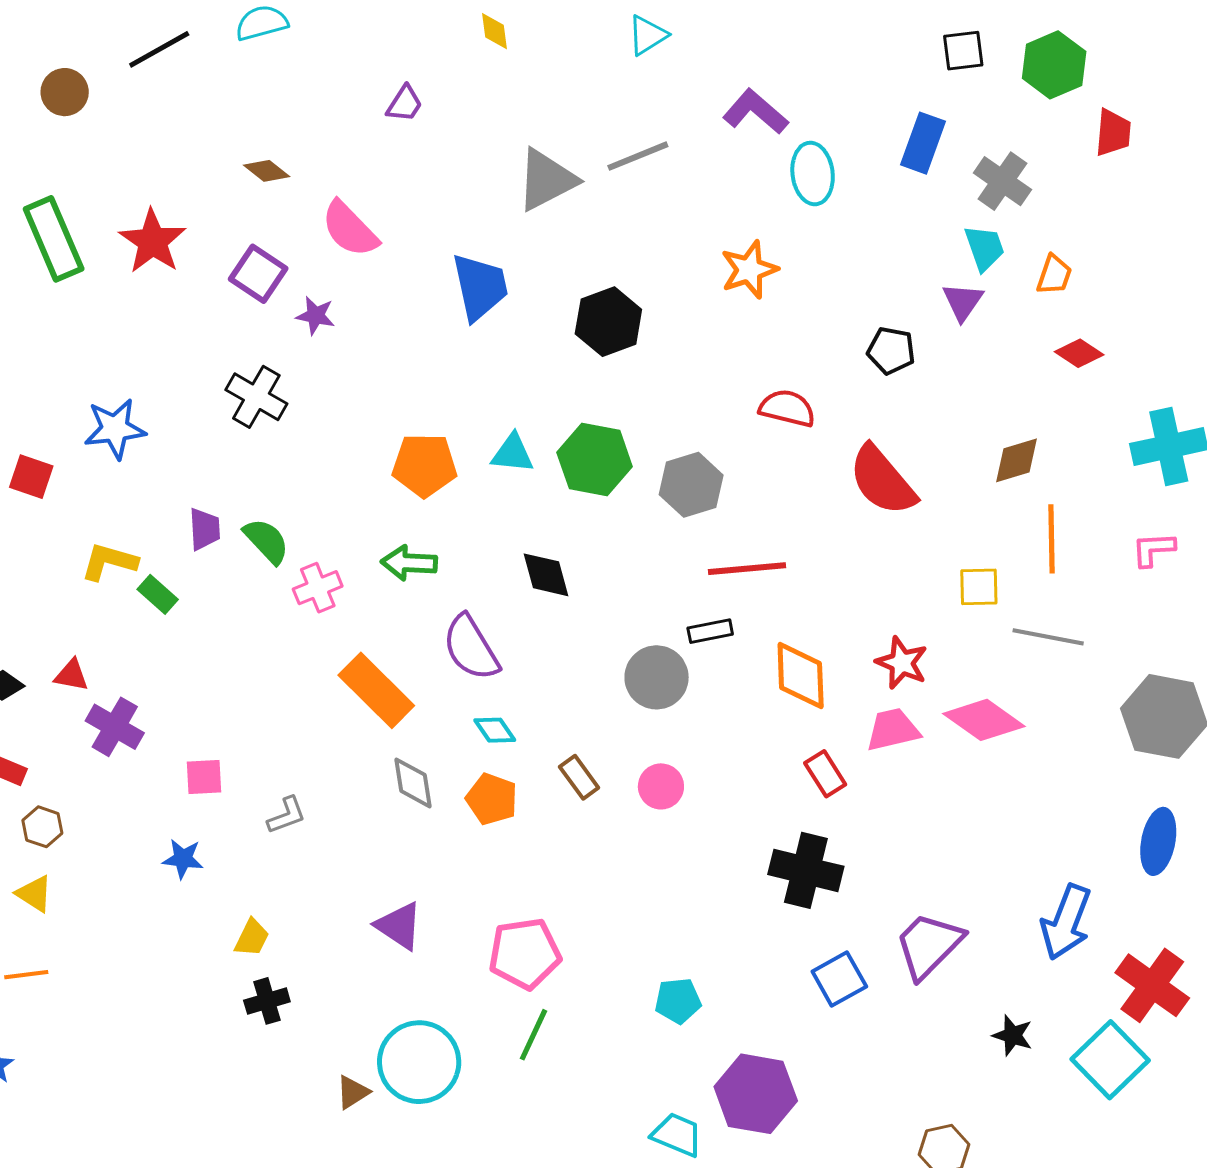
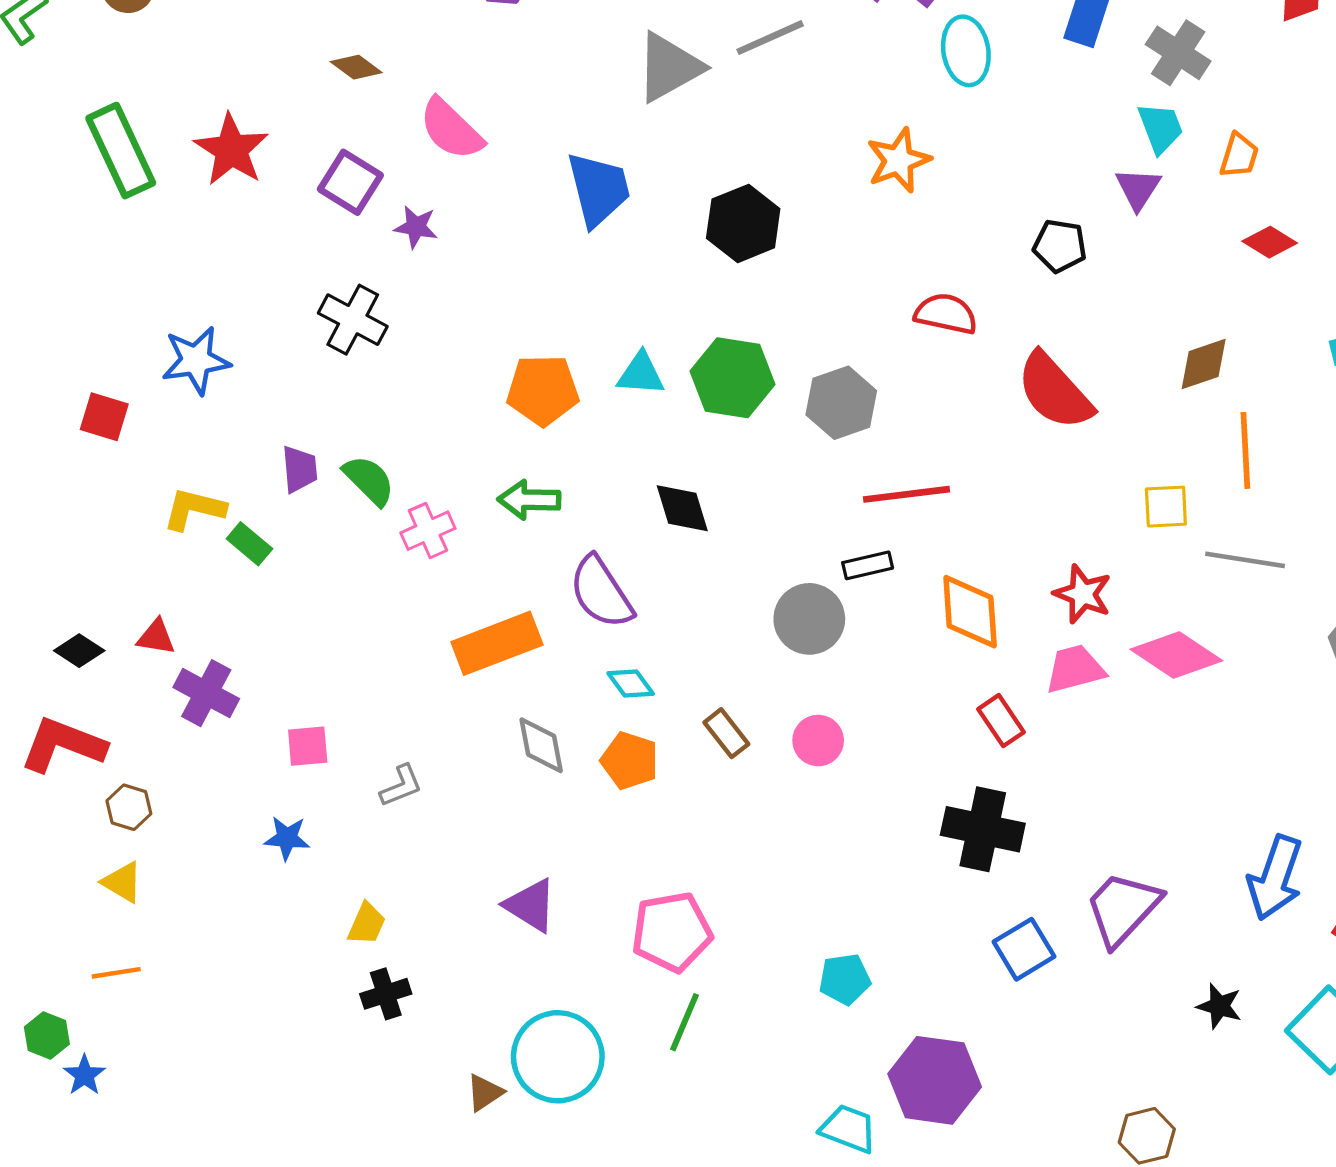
orange rectangle: (376, 690) -> (497, 643), turned -64

